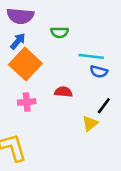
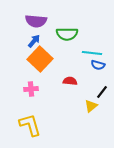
green semicircle: (60, 32) -> (67, 34), size x1.5
pink cross: (27, 102) -> (31, 89), moved

